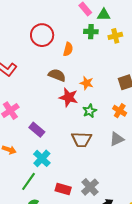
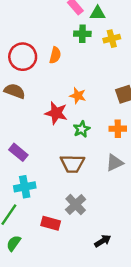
red circle: (42, 35) -> (23, 57), moved
brown semicircle: (57, 75) -> (15, 91), moved
orange cross: (120, 111) -> (118, 129), turned -32
cyan cross: (42, 158) -> (25, 187), turned 36
gray cross: (90, 187) -> (76, 204), moved

